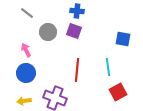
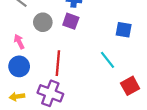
cyan line: (108, 67) -> (107, 60), turned -30
red line: (77, 70) -> (58, 63), moved
red square: (118, 92) -> (130, 86), moved

